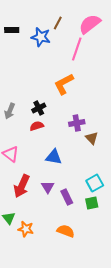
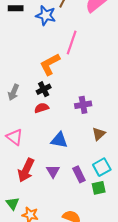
pink line: (77, 49) -> (72, 42), moved
orange L-shape: (64, 84) -> (50, 64), moved
brown triangle: (92, 138) -> (99, 134), moved, turned 32
purple rectangle: (67, 197) -> (79, 174), moved

